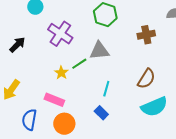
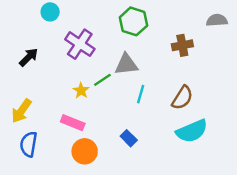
cyan line: (106, 89) -> (141, 94), moved
blue semicircle: (29, 120) -> (29, 144), moved

